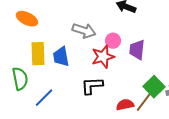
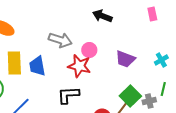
purple trapezoid: (137, 50) -> (125, 59), moved, turned -75
red star: (103, 57) -> (79, 66), turned 30

